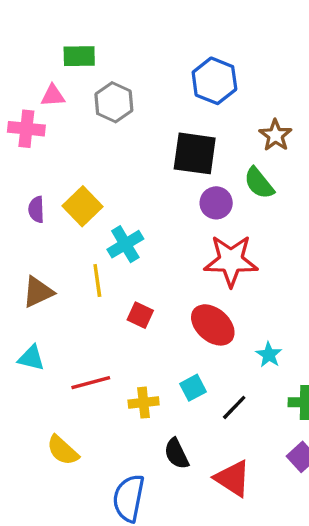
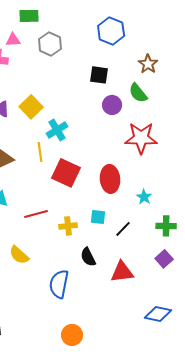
black square: (195, 153) -> (99, 75), size x0.7
red star: (231, 261) -> (141, 138), moved
red square: (140, 315) -> (66, 173), size x1.8
red ellipse: (213, 325) -> (110, 179), turned 44
cyan square: (193, 388) -> (98, 217), turned 35
red triangle: (233, 478) -> (122, 272), turned -40

